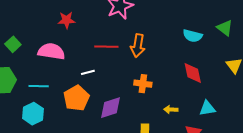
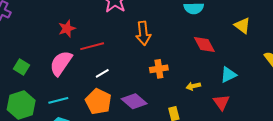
red line: (106, 47) -> (92, 46), moved
pink semicircle: (51, 51) -> (61, 63), turned -48
purple diamond: (110, 108) -> (134, 101), turned 75

